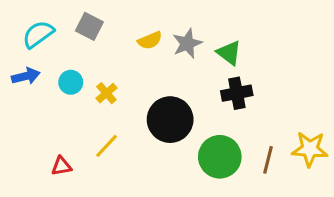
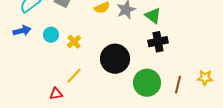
yellow star: (310, 149) -> (205, 78), size x0.7
red triangle: (61, 166) -> (56, 94), moved

